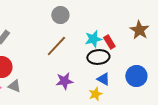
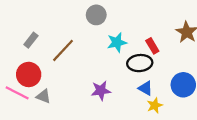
cyan star: (93, 39) -> (117, 42), moved
brown line: (56, 46) -> (63, 50), moved
yellow star: (95, 94) -> (155, 105), moved

